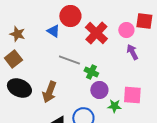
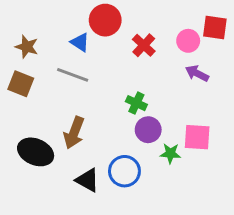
red cross: (96, 33) -> (144, 45), size x0.7
purple arrow: (132, 52) -> (197, 73), turned -35
brown square: (13, 59) -> (21, 84), turned -30
gray line: (69, 60) -> (73, 75), moved
black ellipse: (19, 88) -> (36, 152), moved

